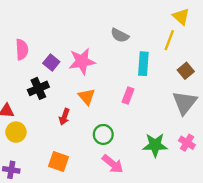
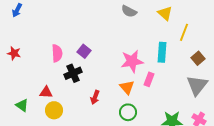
yellow triangle: (181, 17) -> (165, 13), moved
gray semicircle: (120, 35) -> (129, 11), moved
pink semicircle: (22, 50) -> (57, 53), moved
pink star: (82, 61) -> (132, 61), moved
orange triangle: (87, 97) -> (127, 87), moved

